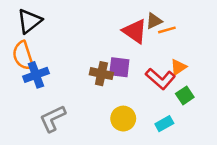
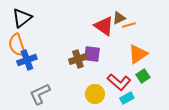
orange triangle: (178, 67) -> (138, 54), size x1.5
brown cross: (101, 74) -> (78, 59), turned -30
red L-shape: (160, 79) -> (119, 82), moved

